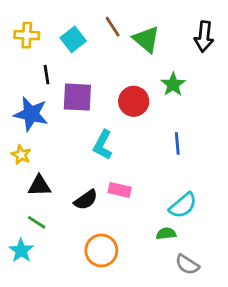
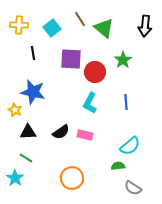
purple square: (77, 97) -> (71, 59), moved
blue star: (31, 114) -> (33, 92), moved
cyan L-shape: (103, 145) -> (90, 103), moved
black semicircle: (86, 200) -> (61, 132), moved

